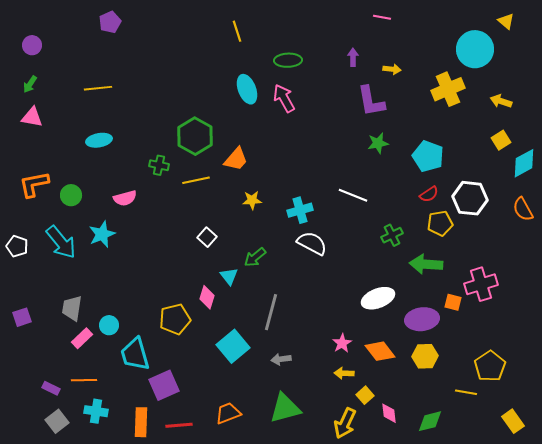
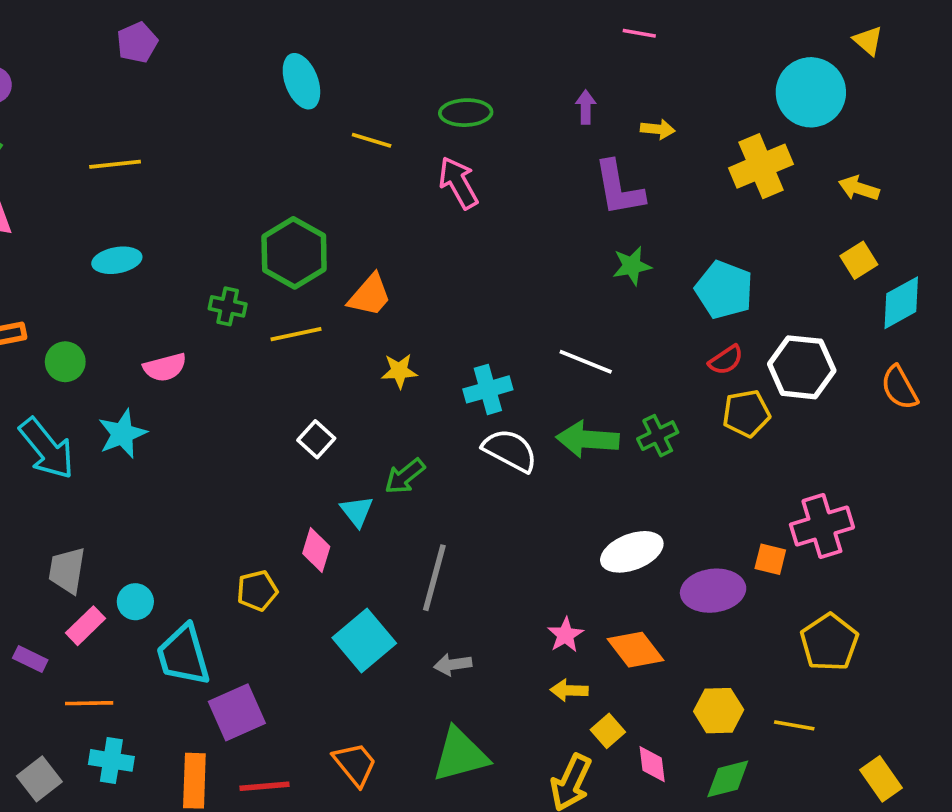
yellow line: (237, 31) -> (372, 140), moved, turned -55
cyan ellipse: (247, 89) -> (301, 81), moved
green arrow: (426, 264) -> (588, 439), moved
yellow pentagon: (175, 319) -> (257, 591), size x0.7
yellow hexagon: (425, 356) -> (719, 711), moved
yellow pentagon: (490, 366) -> (829, 642), moved
purple rectangle: (51, 388) -> (30, 659), moved
orange trapezoid: (228, 413) -> (355, 764), turned 72

